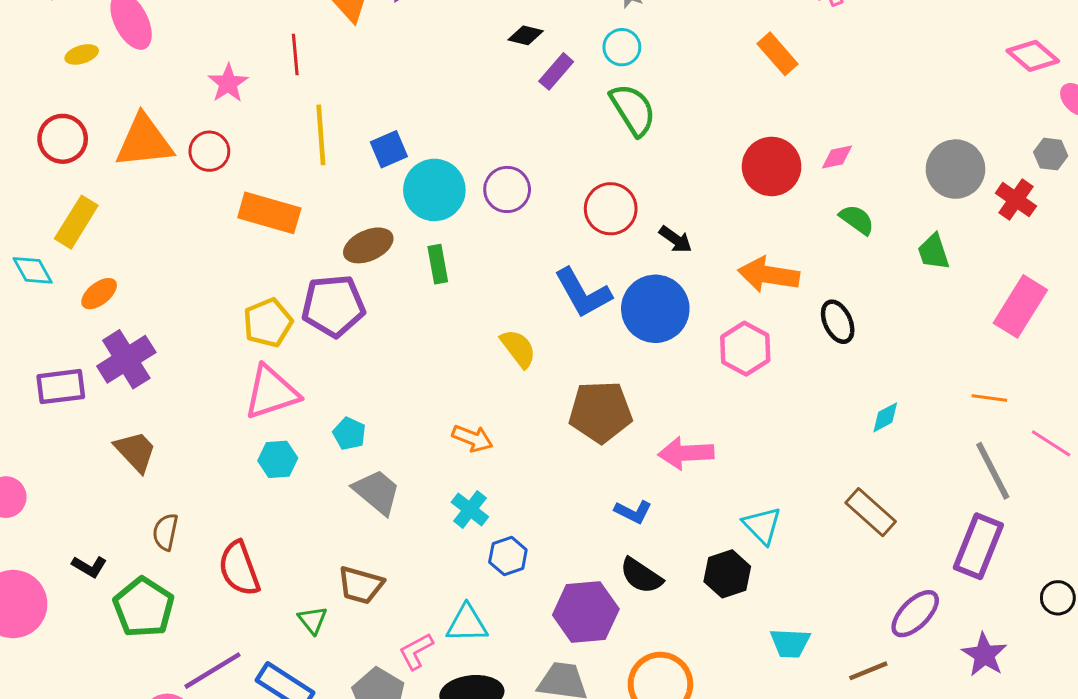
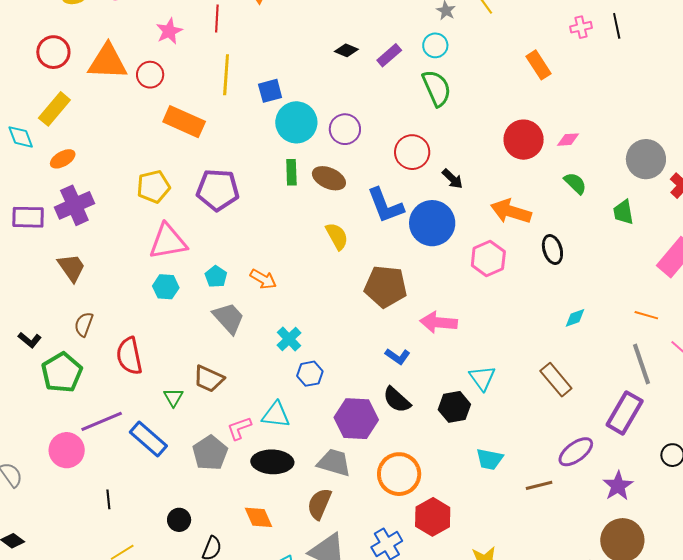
black diamond: (526, 35) -> (346, 50), moved
brown ellipse: (368, 245) -> (329, 178), moved, turned 40
yellow pentagon: (268, 323) -> (153, 187), moved
orange arrow: (472, 438) -> (263, 279), moved

